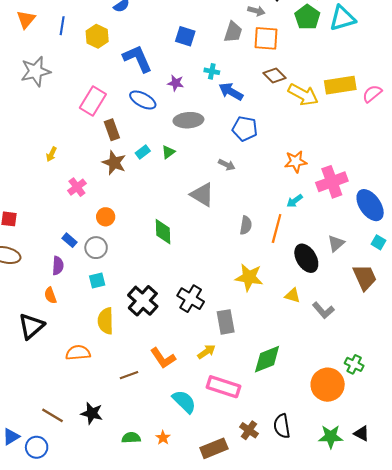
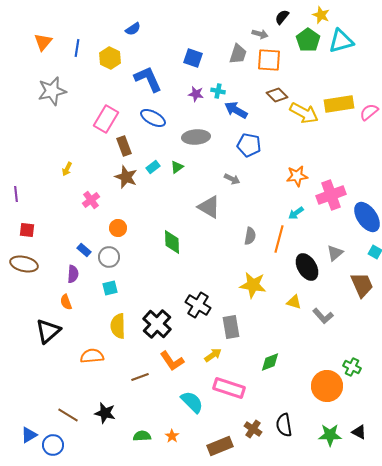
purple star: (176, 83) -> (196, 94), moved
black cross: (143, 301) -> (157, 324), moved
green diamond: (267, 359) -> (270, 362), size x0.7

